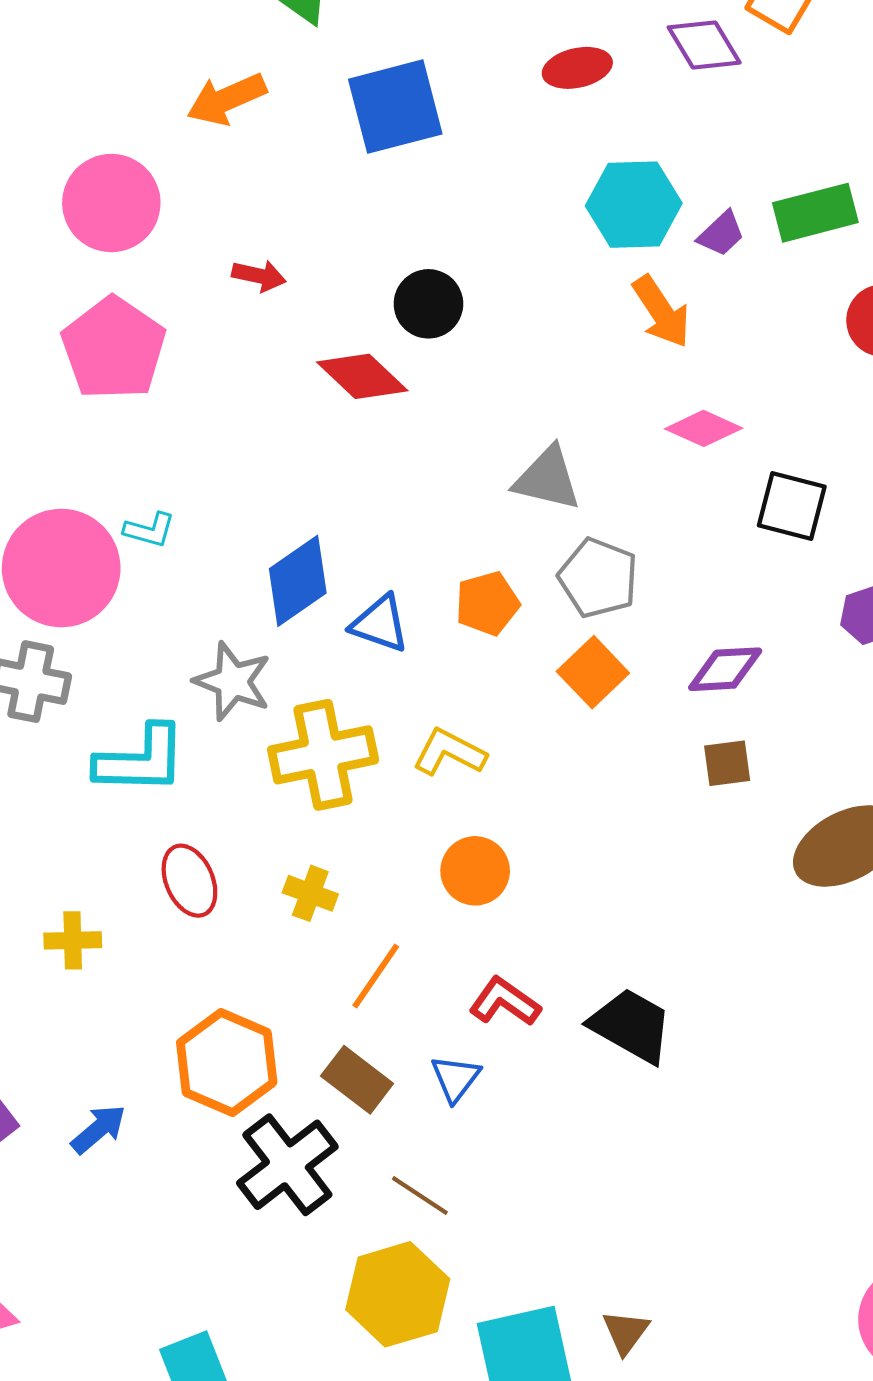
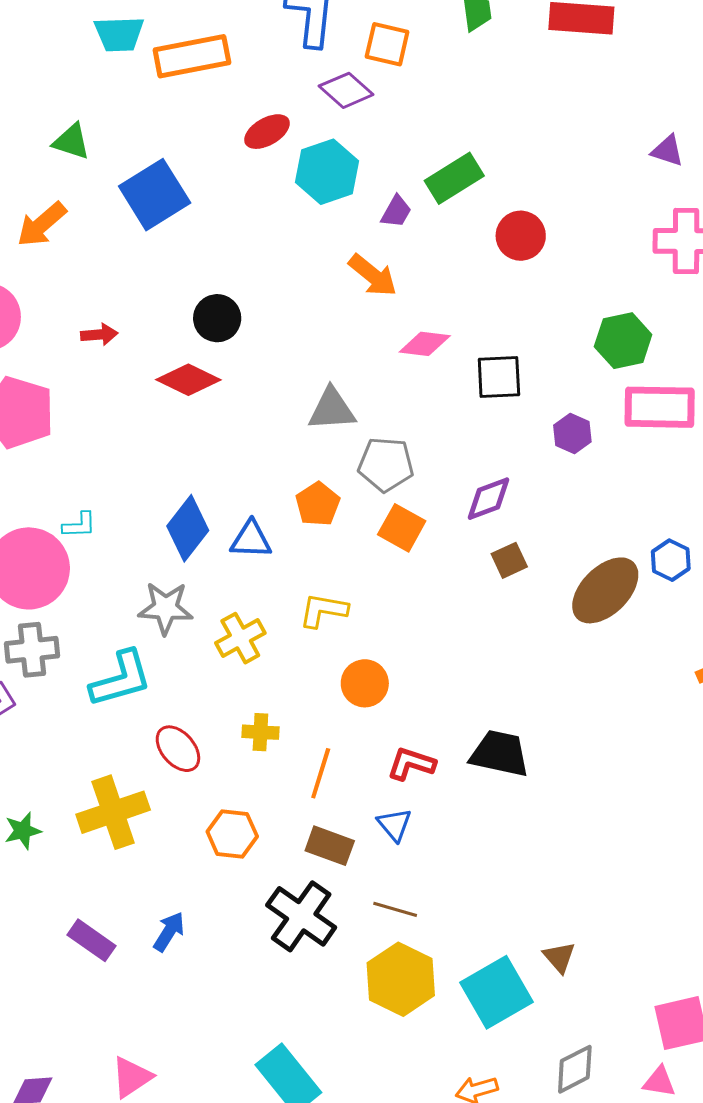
cyan hexagon: (634, 205) -> (327, 172), moved
yellow cross: (323, 755) -> (240, 638), size x0.7
yellow cross: (73, 940) -> (113, 812), size x1.8
orange hexagon: (227, 1063) -> (232, 834), moved, size x0.7

